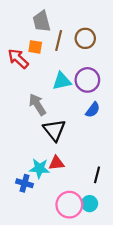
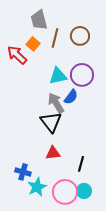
orange square: (35, 47) -> (33, 44), turned 32
gray arrow: (37, 104) -> (56, 103), moved
blue semicircle: (93, 110) -> (71, 97), moved
cyan star: (39, 168) -> (37, 187), moved, turned -30
black line: (97, 175) -> (81, 164), moved

